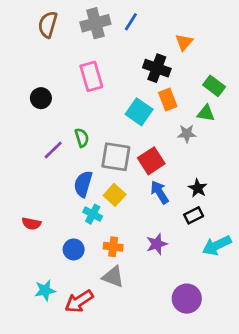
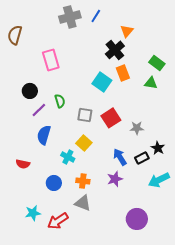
brown semicircle: (48, 25) -> (15, 35), moved
orange triangle: (184, 42) -> (127, 31), moved
black cross: (157, 68) -> (115, 50), turned 30
pink rectangle: (91, 76) -> (51, 60), moved
black circle: (41, 98) -> (30, 91), moved
gray star: (187, 134) -> (137, 128), moved
gray square: (116, 157) -> (85, 115), size x0.7
blue semicircle: (83, 184) -> (44, 135), moved
black star: (198, 188) -> (158, 148), moved
blue arrow: (159, 192) -> (120, 157), moved

